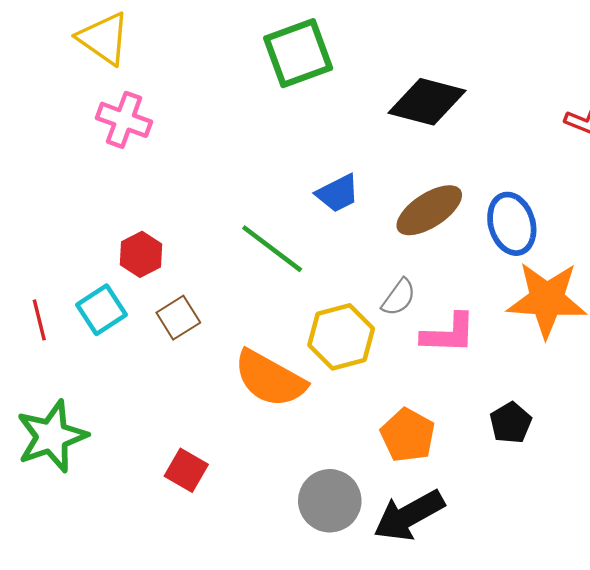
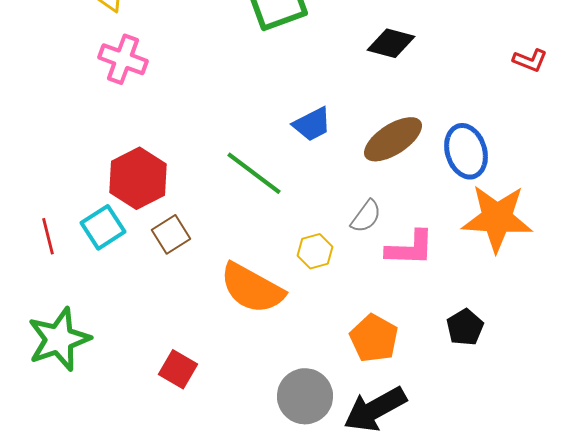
black diamond: (427, 102) -> (391, 43), size x0.7
red hexagon: (141, 254) -> (138, 178), size x1.5
yellow hexagon: (341, 337) -> (315, 251), size x0.6

